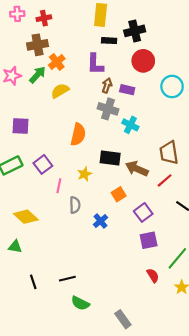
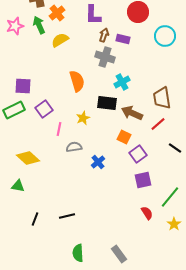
green arrow: (38, 75) -> (39, 25), turned -66
cyan cross: (130, 125) -> (122, 82), moved, turned 35
purple square: (20, 126) -> (23, 86), moved
orange semicircle: (78, 135) -> (77, 81), turned -30
orange square: (119, 194) -> (124, 137), moved, turned -32
gray semicircle: (75, 205) -> (74, 147), turned -98
black line: (33, 282) -> (35, 219), turned 40
green semicircle: (80, 303) -> (78, 253), moved, turned 60

